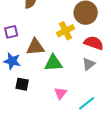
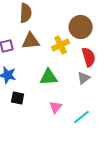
red semicircle: (94, 43) -> (89, 57), turned 54
brown triangle: (35, 47) -> (31, 41), moved

